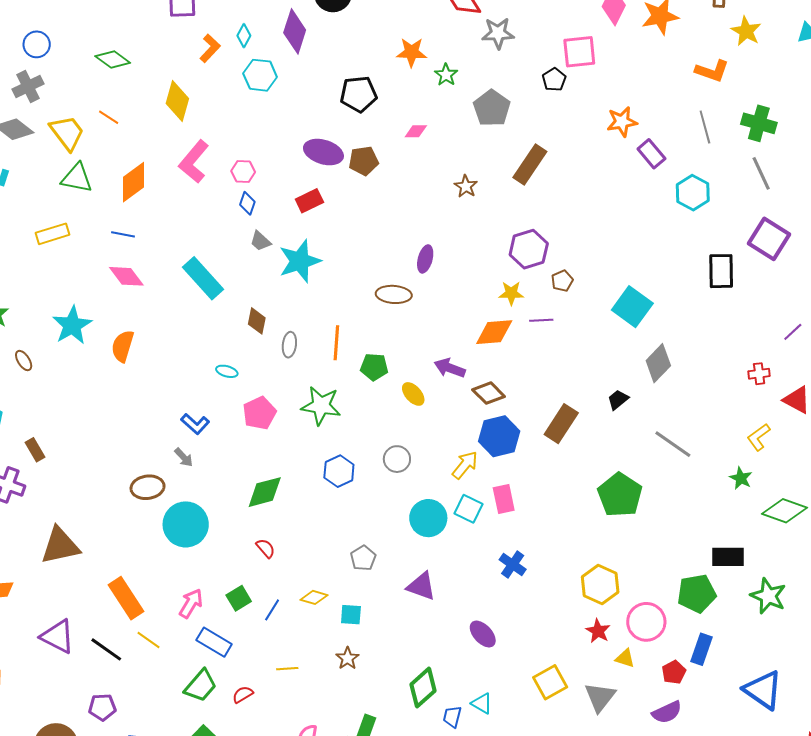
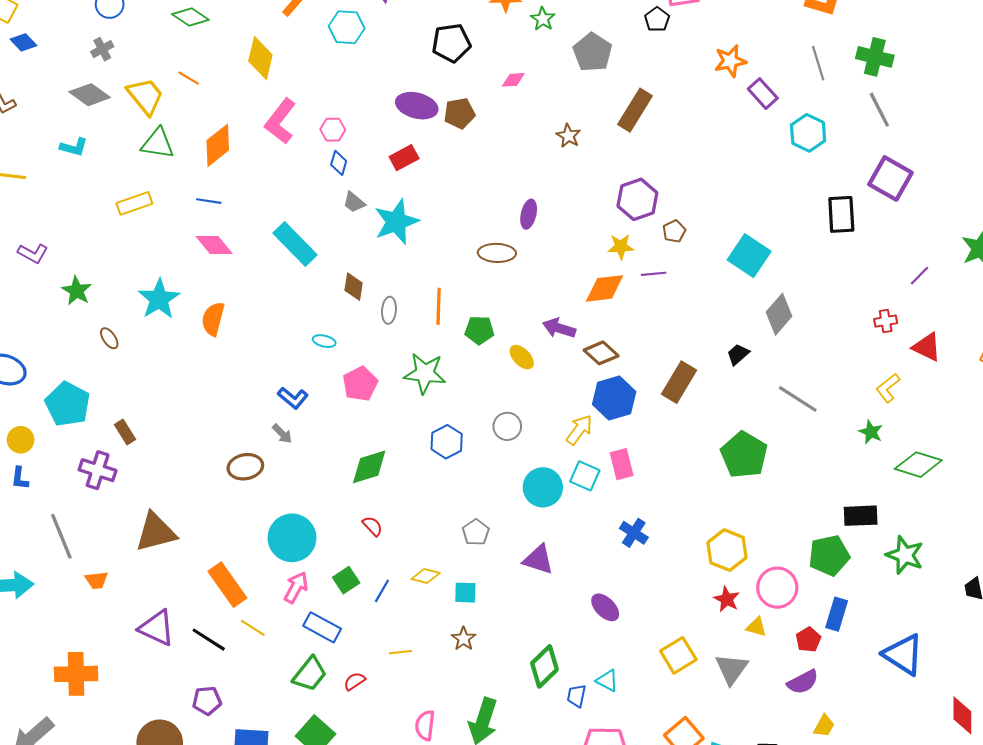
gray cross: (28, 87) -> (102, 49), size x0.7
cyan circle: (186, 524) -> (292, 538), moved

